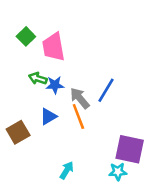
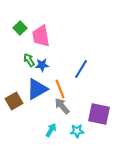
green arrow: (38, 78) -> (29, 60), turned 40
gray arrow: (80, 98) -> (62, 106), moved
blue triangle: (48, 116) -> (37, 89), size x1.6
cyan star: (118, 172) -> (77, 131), moved

